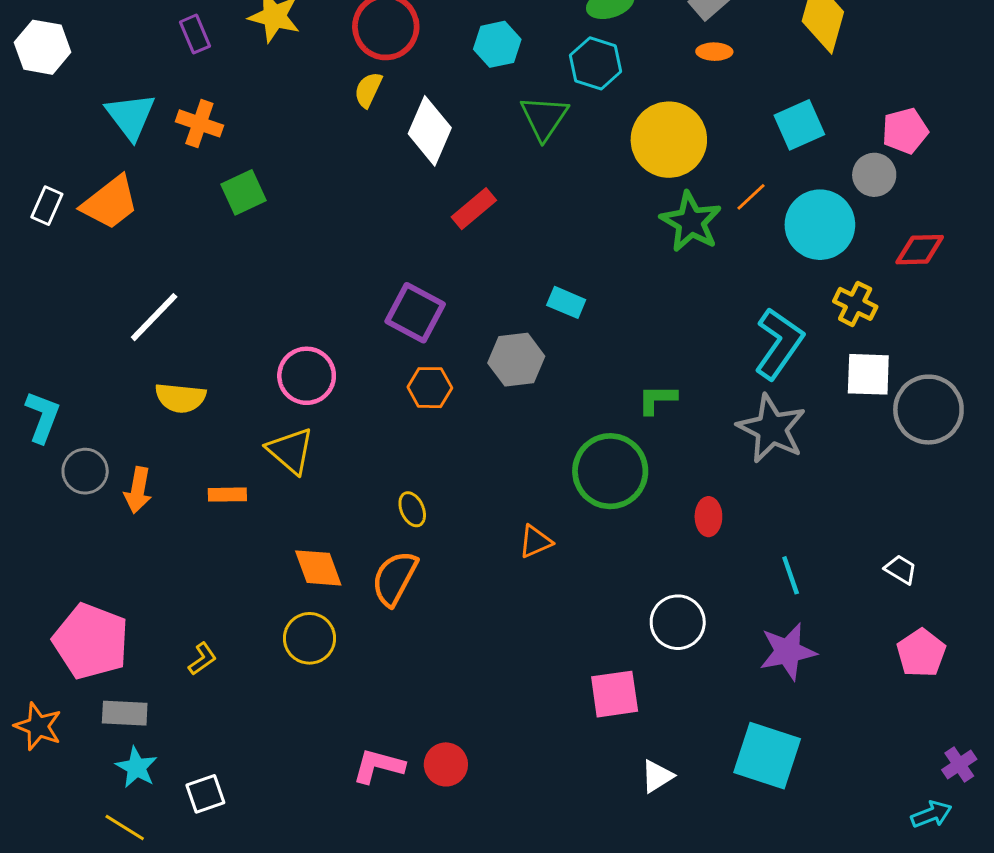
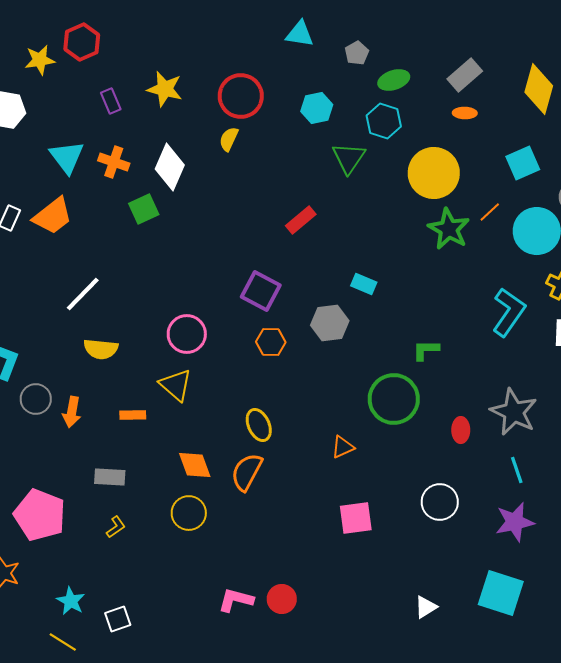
white diamond: (430, 131) -> (170, 167), moved
gray star: (772, 429) -> (514, 412), moved
yellow ellipse: (412, 509) -> (259, 425), size x1.4
pink square: (615, 694) -> (356, 518), moved
gray rectangle: (125, 713) -> (110, 477), moved

